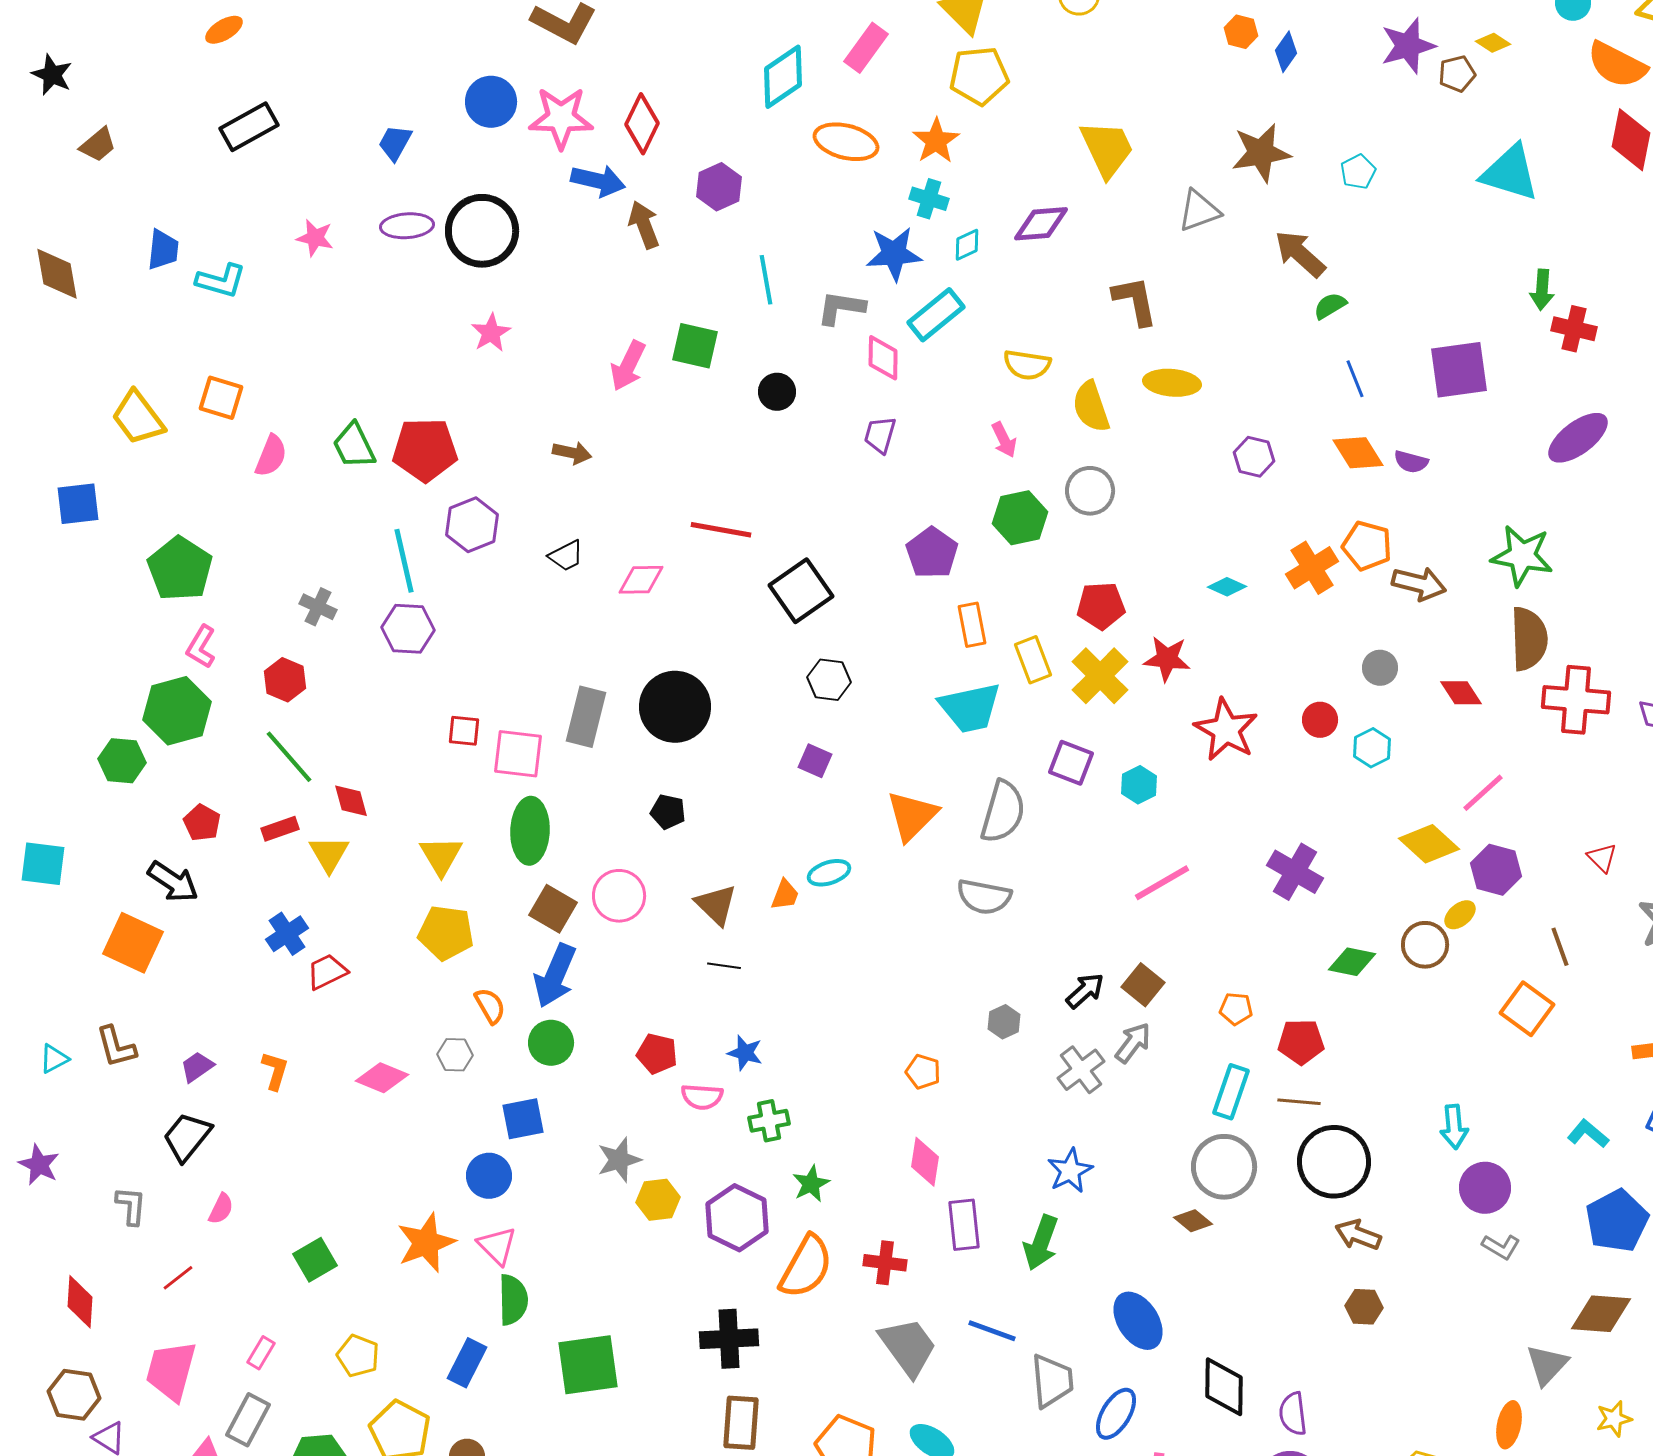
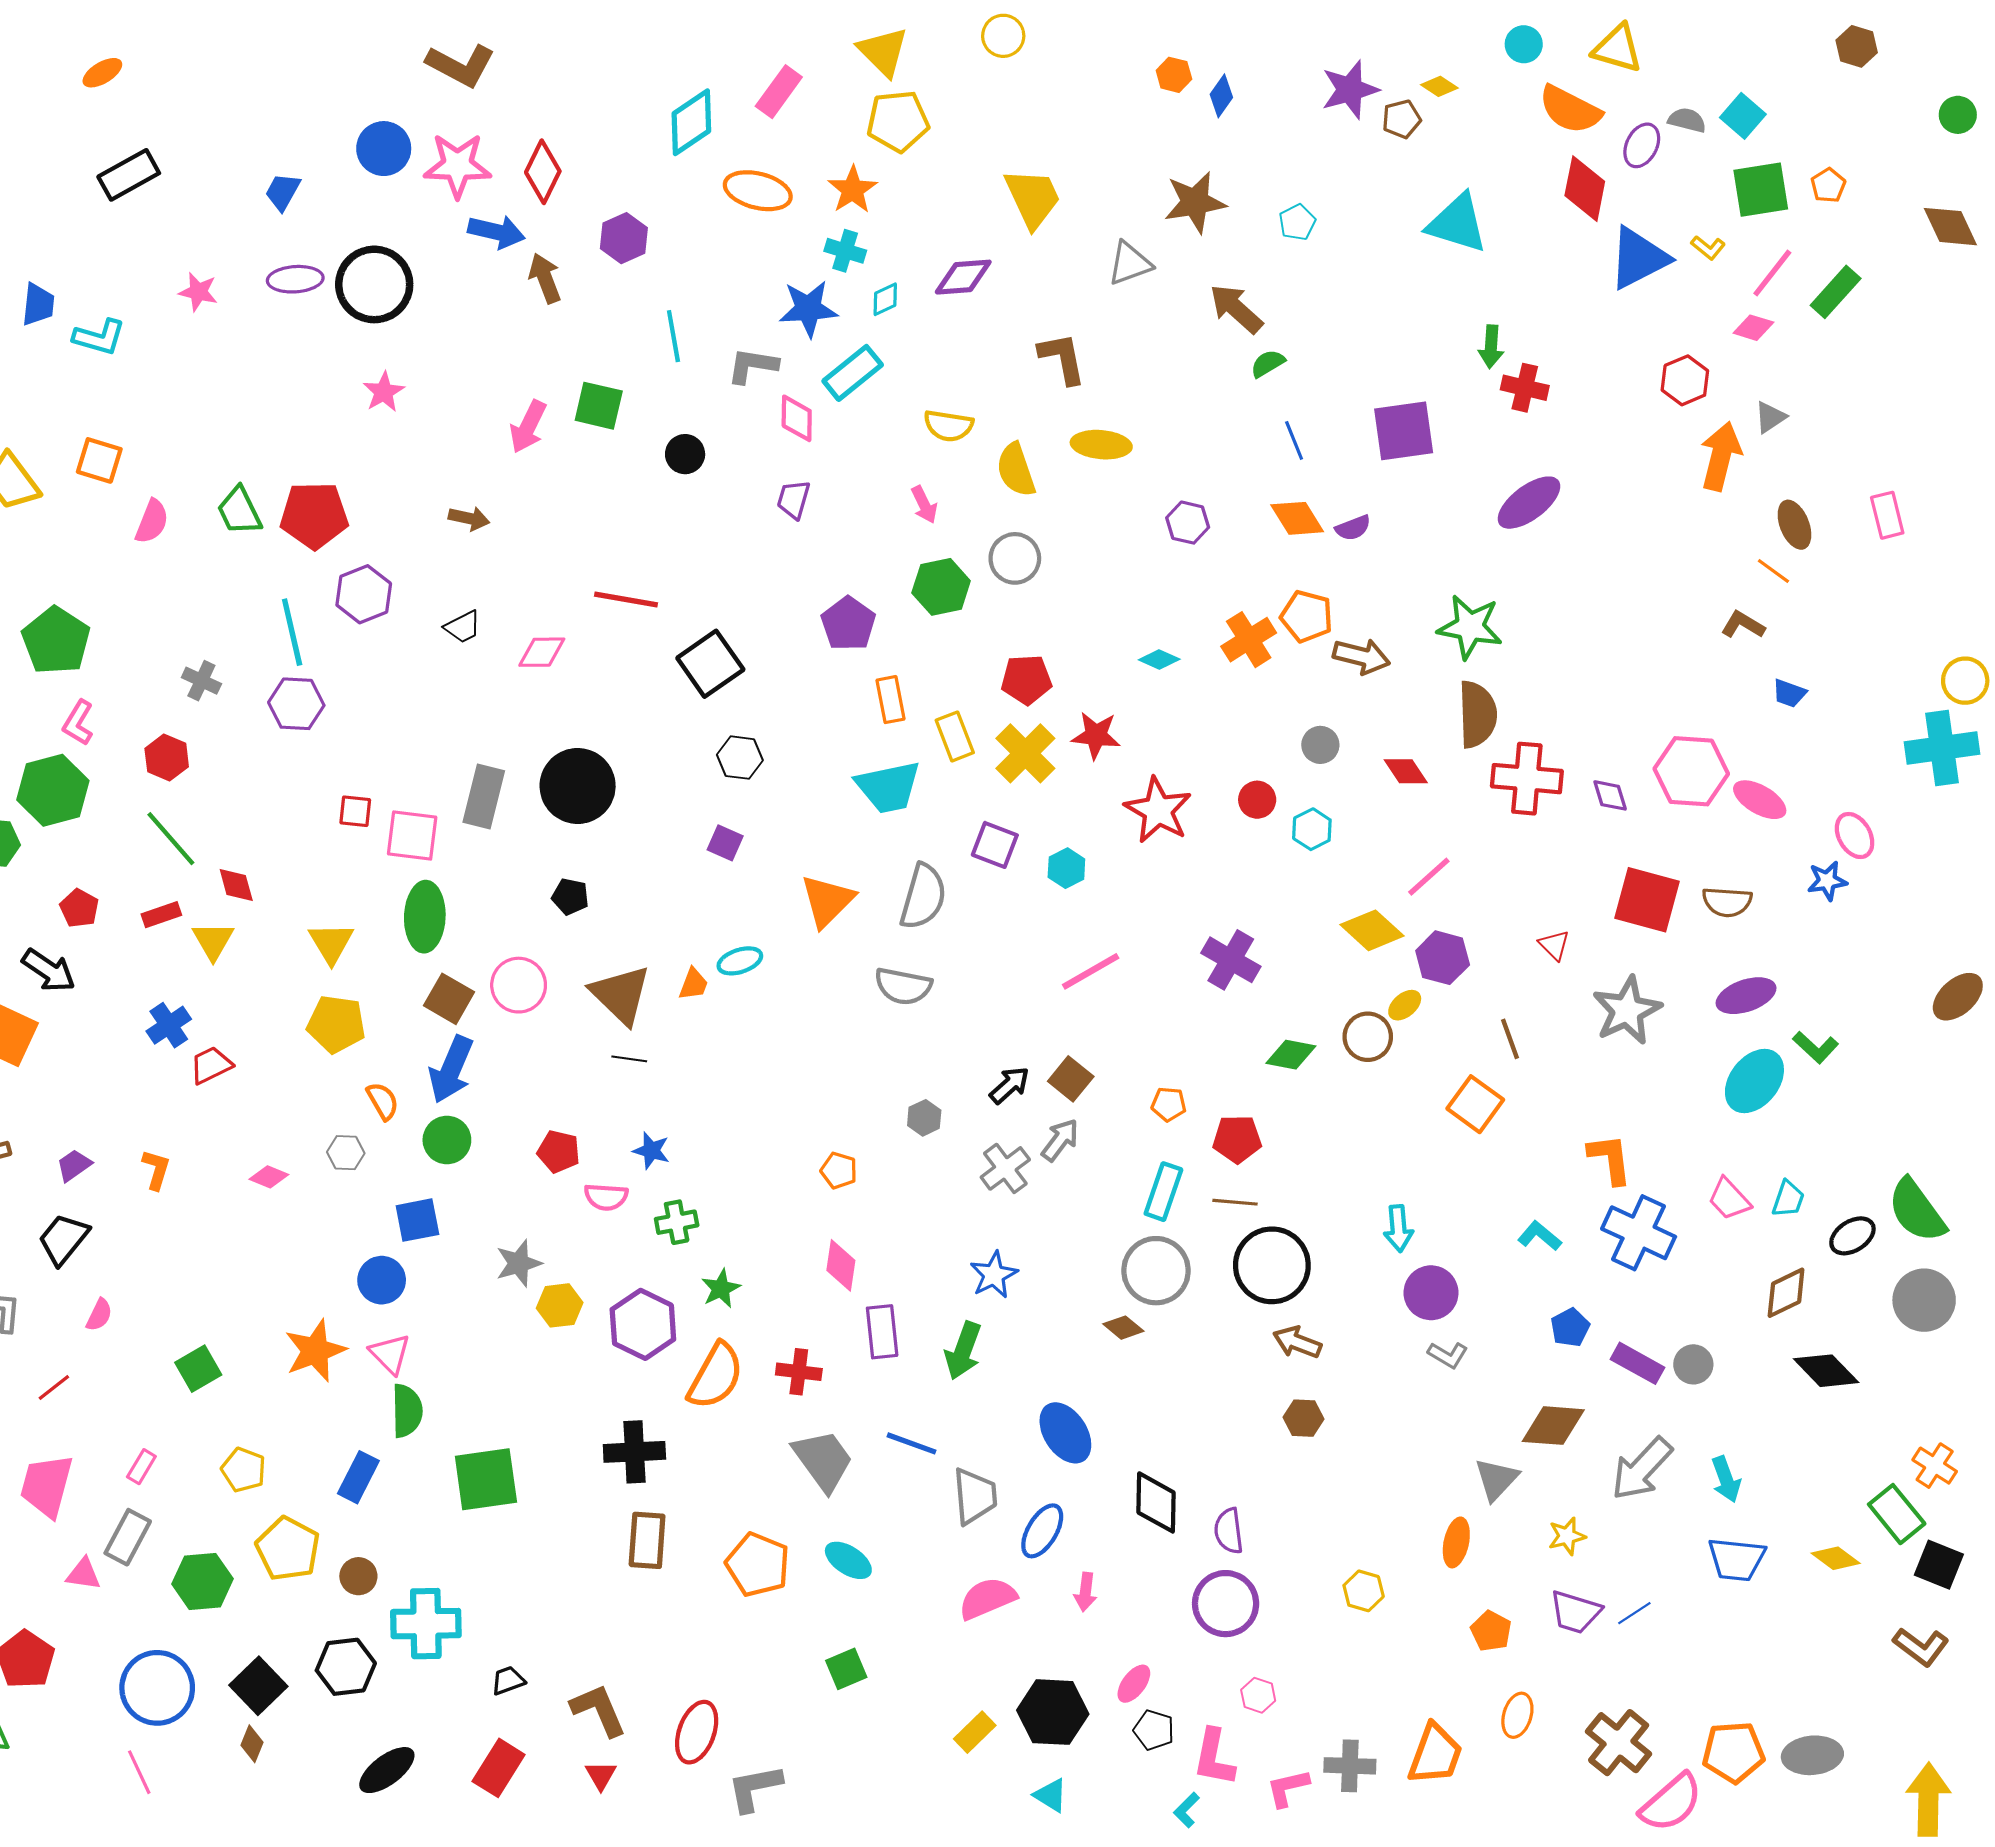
purple semicircle: (1411, 462) -> (1353, 528), turned -36
brown triangle: (716, 905) -> (621, 995), size x1.4
pink diamond: (382, 1078) -> (269, 1177), size x0.7
blue pentagon: (1617, 1221) -> (1570, 1328), size x0.6

